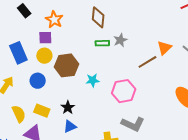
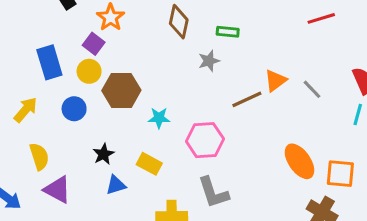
purple square: (45, 38) -> (94, 44), turned 32
green rectangle: (102, 43) -> (228, 32), moved
black star: (68, 107) -> (104, 154), moved
yellow rectangle: (42, 111) -> (149, 164), moved
gray L-shape: (133, 124) -> (213, 193), turned 40

